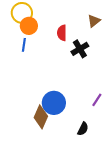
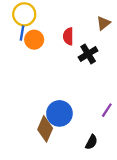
orange circle: (29, 26) -> (34, 40), moved
blue line: (24, 45) -> (22, 33), moved

